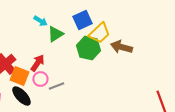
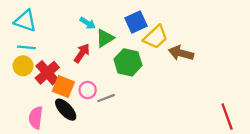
green hexagon: (88, 48) -> (128, 62), moved
red arrow: (37, 63) -> (82, 53), moved

